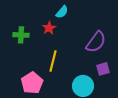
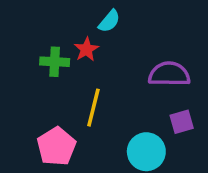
green cross: (21, 35) -> (55, 62), moved
purple semicircle: (96, 42) -> (169, 74), turned -125

